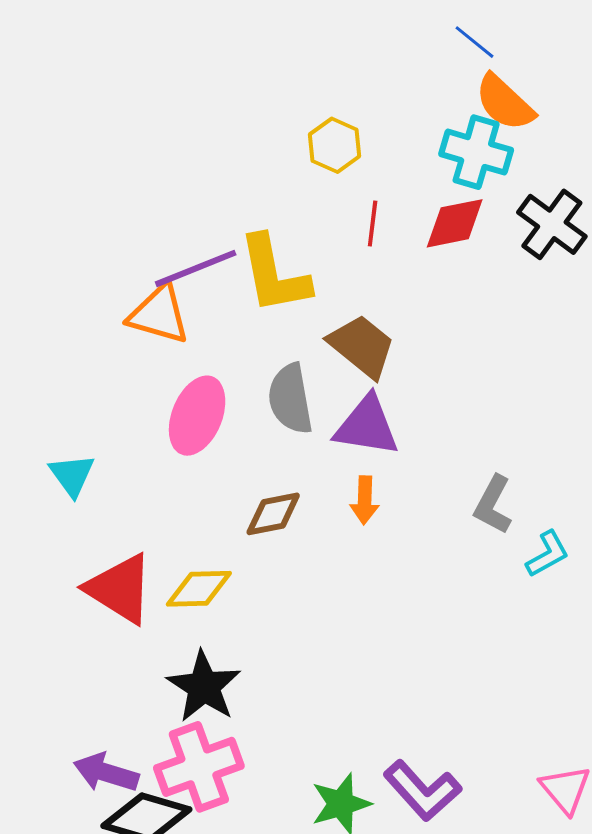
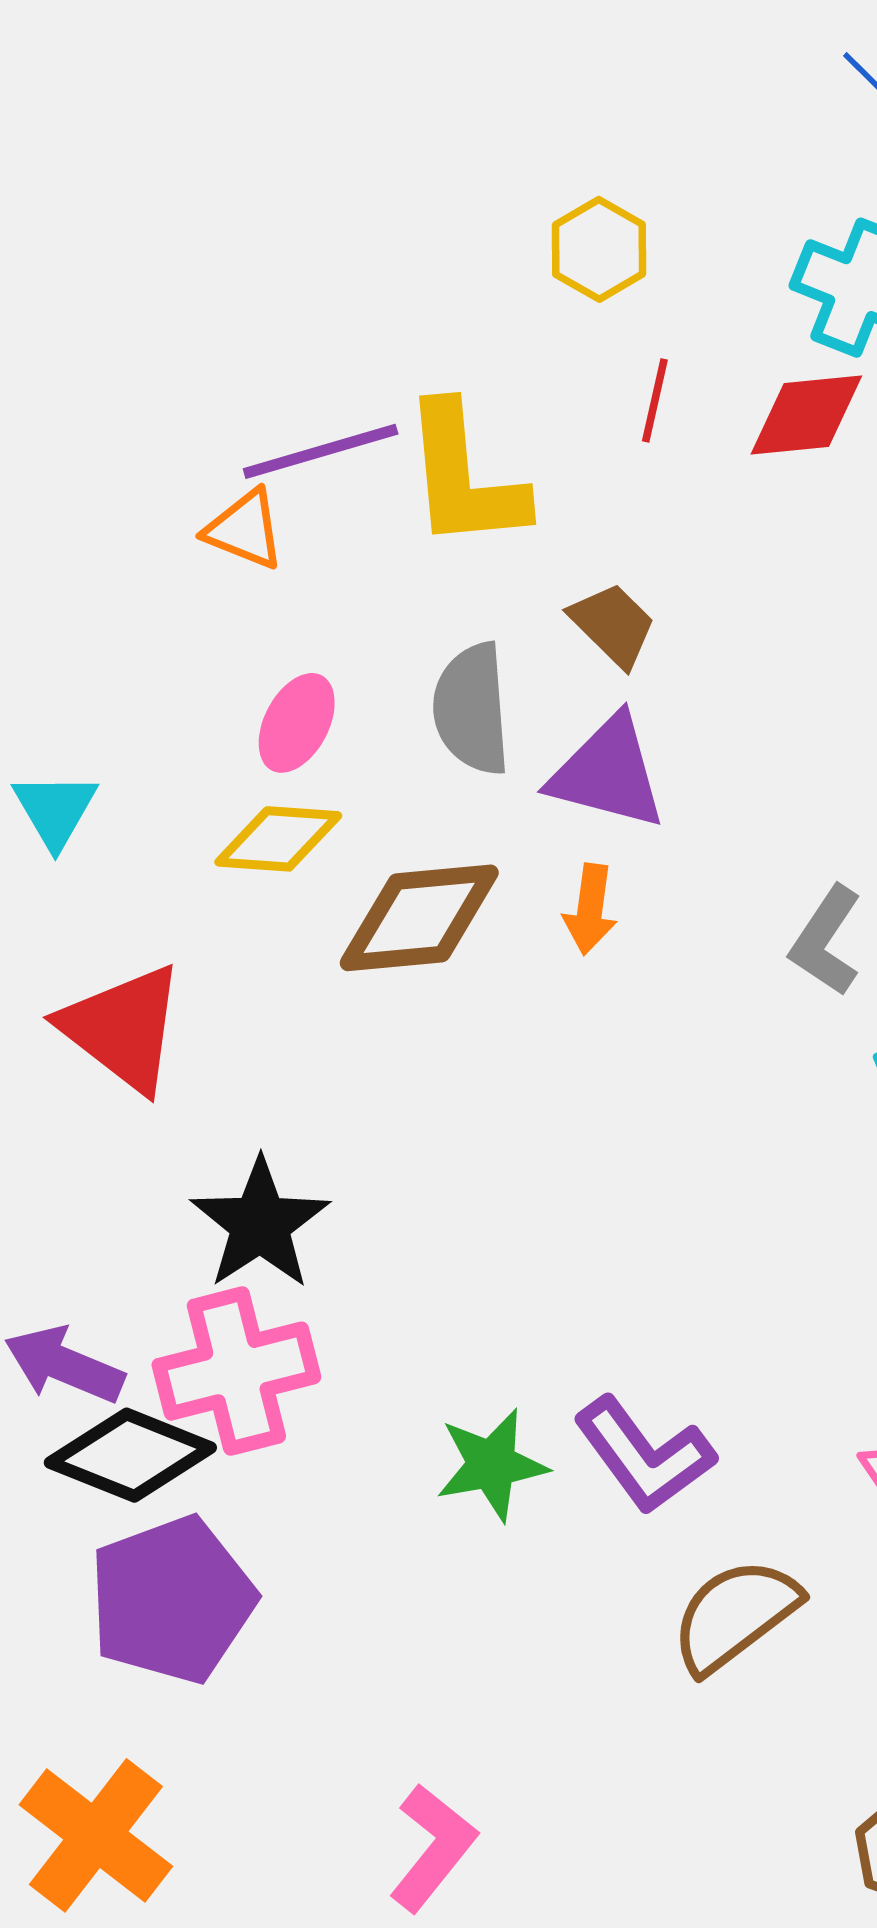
orange triangle: (159, 314) -> (245, 529), size x0.7
brown trapezoid: (362, 346) -> (613, 625), size x0.7
pink ellipse: (197, 416) -> (297, 723), size x0.7
brown diamond: (273, 514) -> (419, 918), size x1.5
yellow diamond: (199, 589) -> (278, 839), moved

